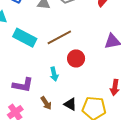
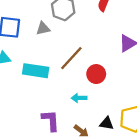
cyan arrow: (54, 74) -> (79, 98), turned 120
purple L-shape: (23, 85) -> (51, 120), turned -85

